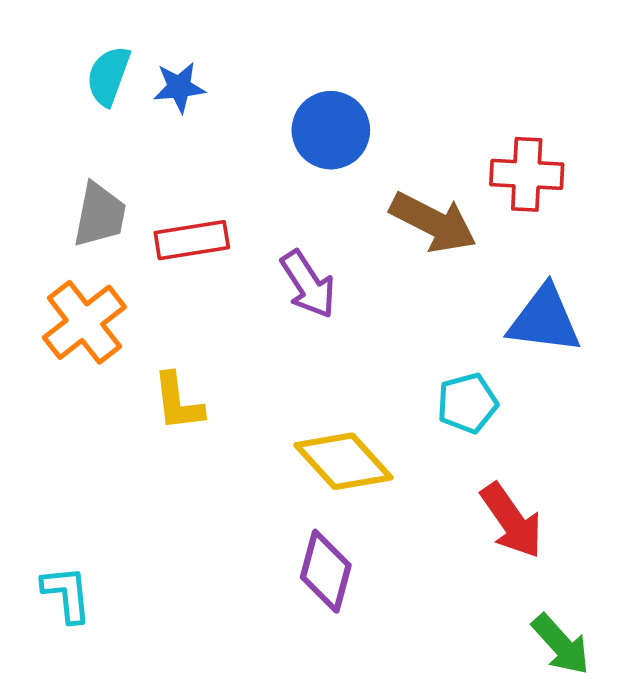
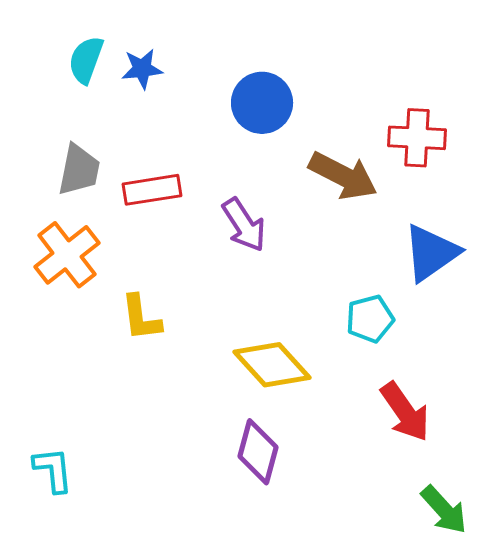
blue triangle: (544, 320) -> (431, 253), turned -42

